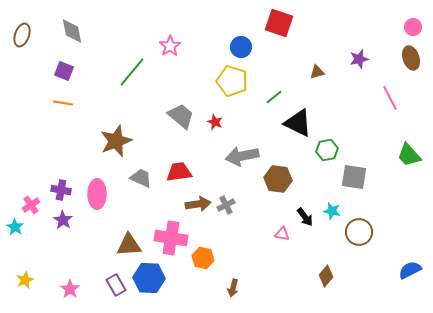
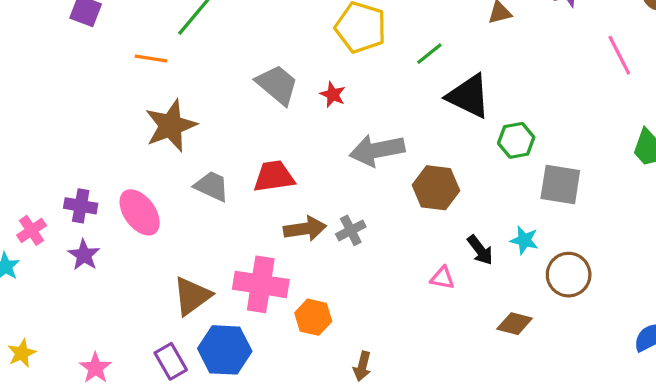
orange line: (63, 103) -> (151, 58), moved
pink ellipse: (97, 194) -> (140, 212), turned -36
brown triangle: (129, 245) -> (192, 296), turned -32
brown diamond: (326, 276) -> (515, 324), moved, turned 65

